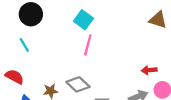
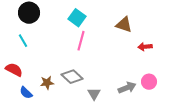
brown triangle: (158, 20) -> (124, 25), moved
red arrow: (149, 70) -> (145, 47), moved

